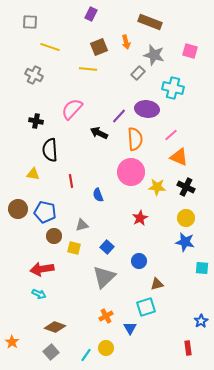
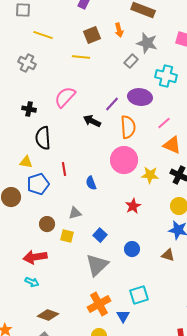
blue pentagon: (45, 212) -> (38, 184), moved, turned -30
brown triangle: (157, 284) -> (168, 255), moved, turned 32
orange cross: (106, 316) -> (99, 304), size x1.6

